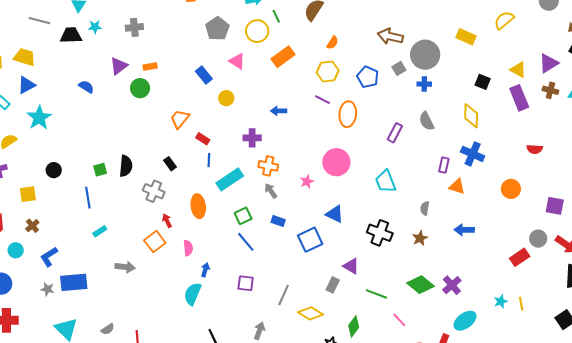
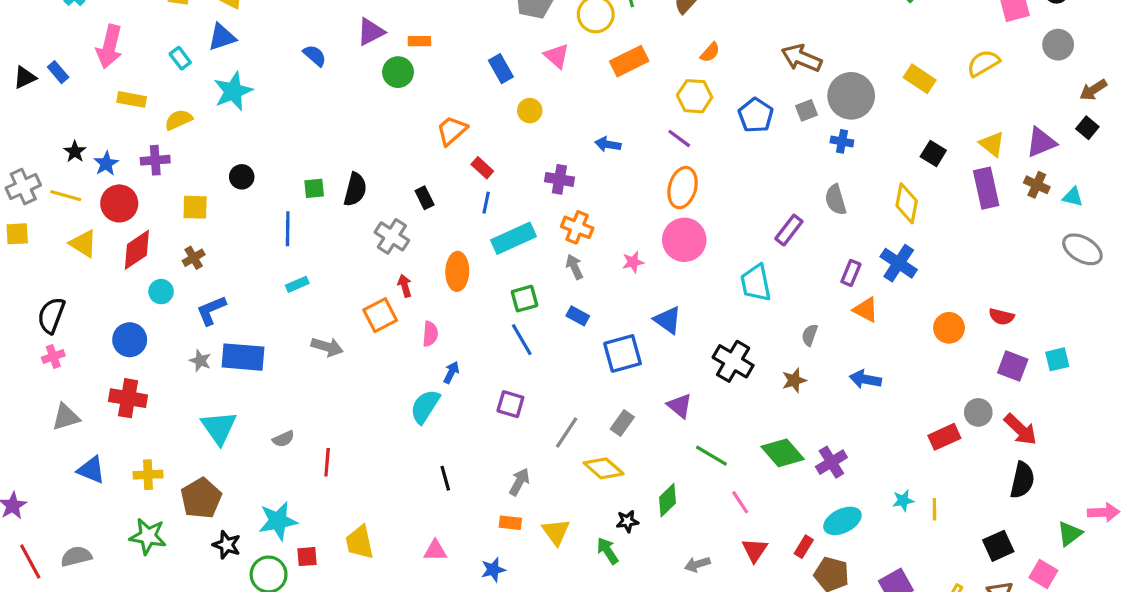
orange ellipse: (348, 114) -> (683, 188), moved
purple rectangle: (395, 133) -> (789, 230), moved
red semicircle: (535, 149) -> (1001, 317), moved
gray rectangle: (333, 285) -> (622, 423), moved

